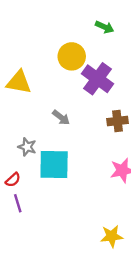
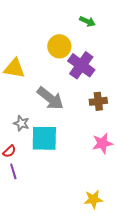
gray arrow: (61, 118) -> (50, 98), size x1.8

